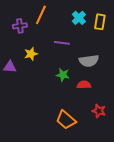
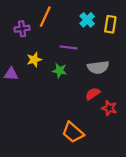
green star: (63, 75) -> (60, 71), moved
red semicircle: (84, 85) -> (93, 94), turned -32
red star: (99, 111) -> (109, 108), moved

